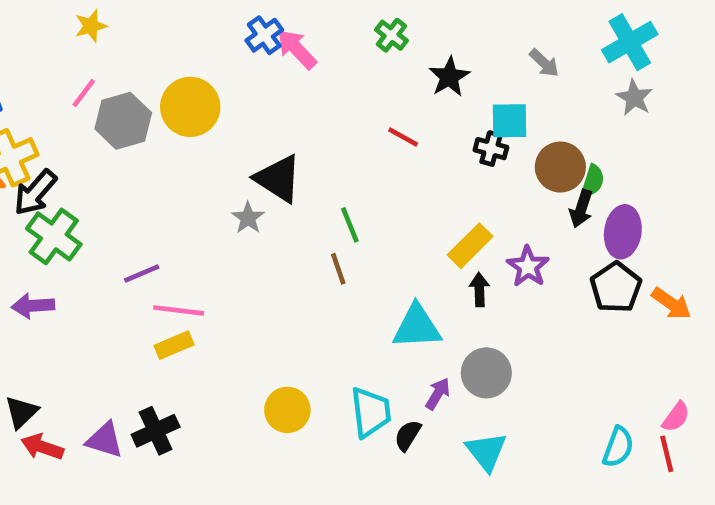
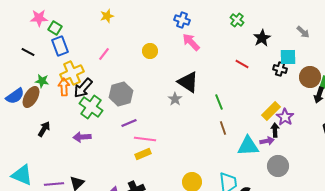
blue cross: (264, 35) -> (182, 20), turned -35
pink arrow: (297, 49) -> (191, 42), moved
pink line: (84, 93) -> (104, 54), moved
yellow circle: (190, 107) -> (150, 51), size x0.6
gray hexagon: (123, 121) -> (121, 94), moved
purple star: (528, 266) -> (285, 117), moved
brown line: (338, 269) -> (223, 128), moved
purple arrow: (438, 394) -> (267, 141), moved, turned 48

